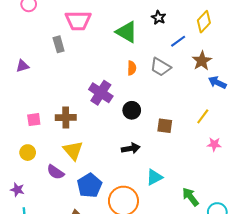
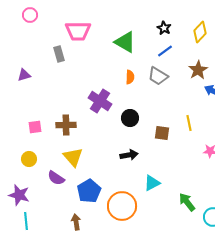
black star: (159, 18) -> (164, 28), moved
blue line: (178, 41) -> (165, 51), moved
yellow line: (203, 116) -> (189, 123), moved, turned -49
purple star: (17, 190) -> (19, 195), size x1.5

